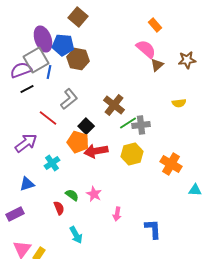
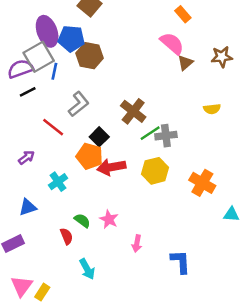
purple arrow: (26, 143) -> (26, 157), size x0.6

